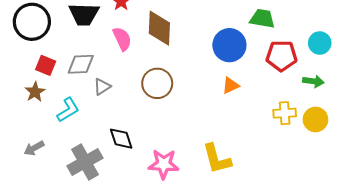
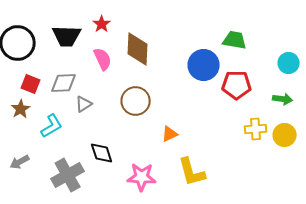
red pentagon: (281, 56) -> (237, 85), moved
orange triangle: (230, 85) -> (170, 134), moved

